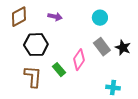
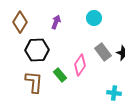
brown diamond: (19, 17) -> (20, 22), turned -30
purple arrow: (55, 17) -> (56, 22), turned -80
cyan circle: (100, 18) -> (94, 18), moved

